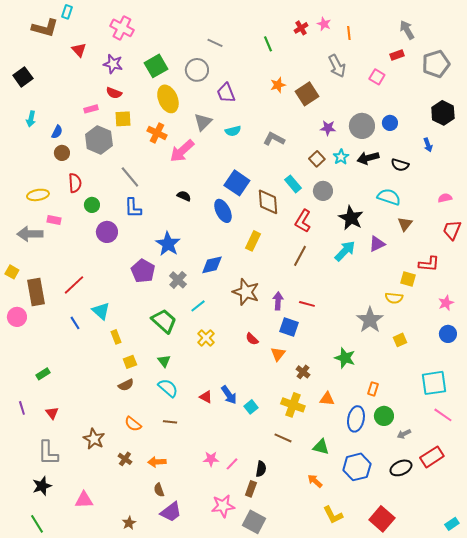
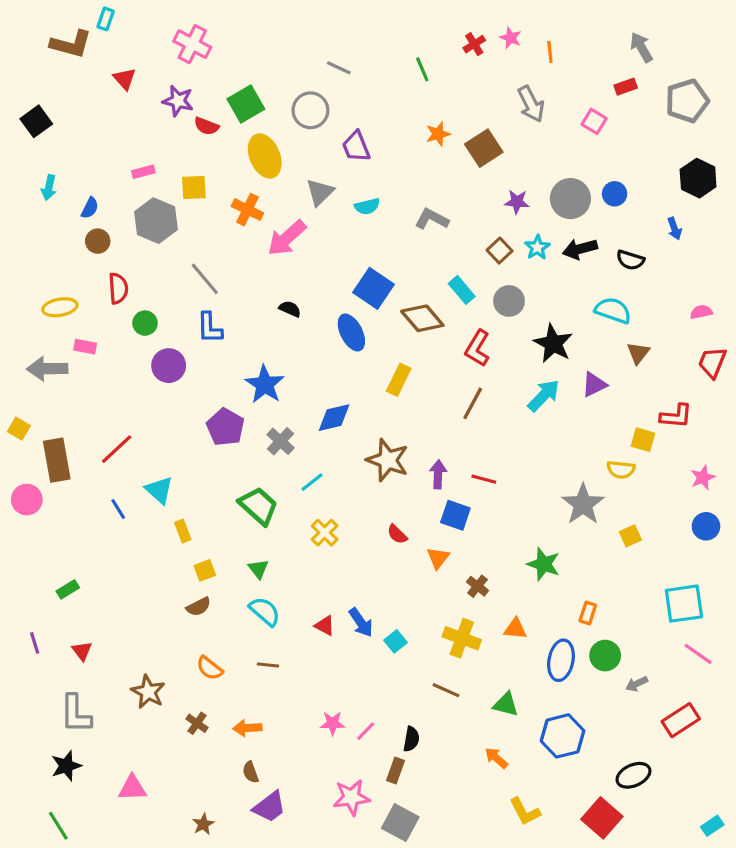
red semicircle: (114, 93) -> (206, 126), moved
brown diamond: (268, 202) -> (422, 318), turned -36
black ellipse: (401, 468) -> (633, 775), moved

